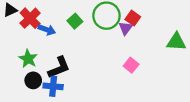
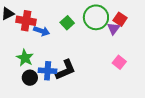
red cross: (30, 18) -> (26, 21), turned -36
black L-shape: (59, 68) -> (66, 70), moved
blue cross: (53, 86) -> (48, 71), moved

